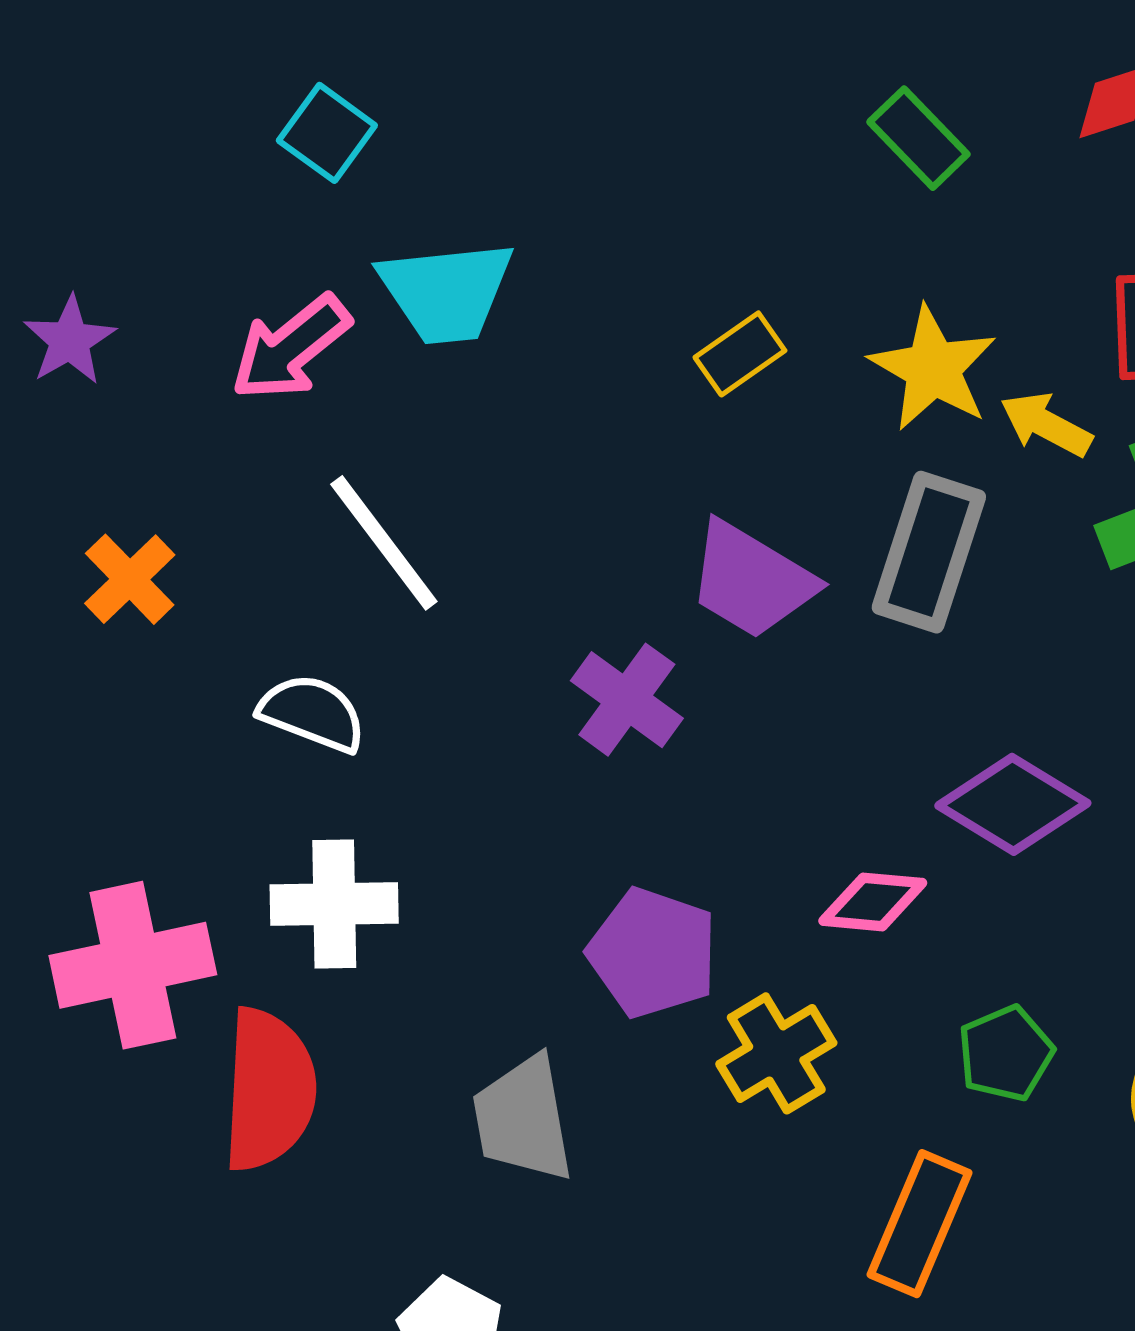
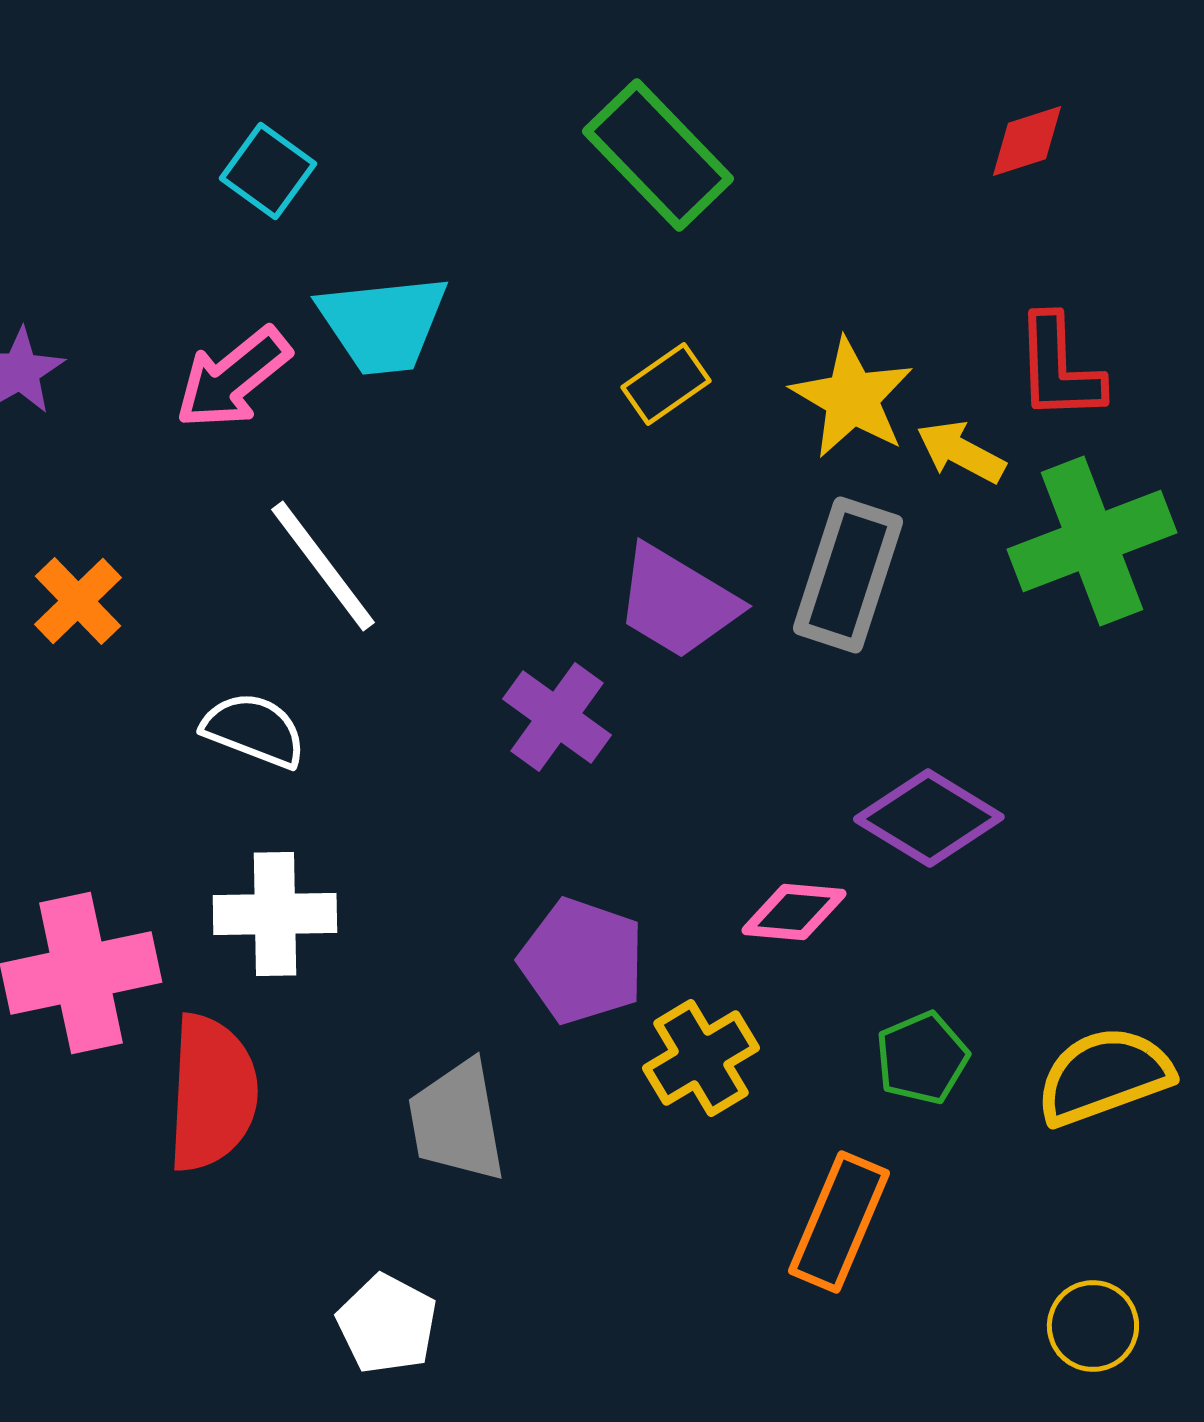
green rectangle: (918, 138) -> (658, 155), moved, size x1.5

